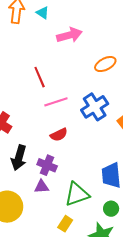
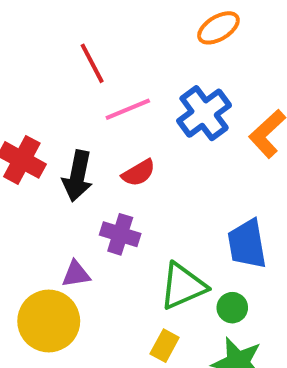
black arrow: (19, 158) -> (78, 176), moved
purple triangle: (42, 187) -> (76, 274), moved
green circle: (111, 209) -> (232, 308), moved

